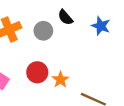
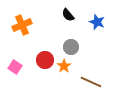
gray circle: (43, 31) -> (71, 47), moved

